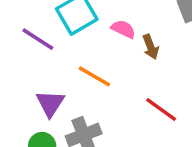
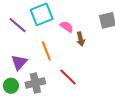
orange line: (94, 76) -> (46, 51), turned 30
red line: (161, 109) -> (68, 77), moved

